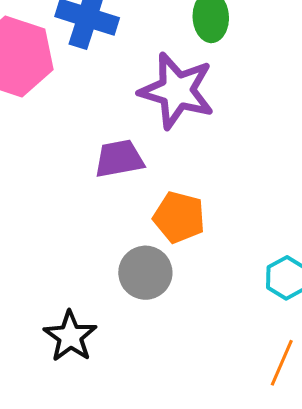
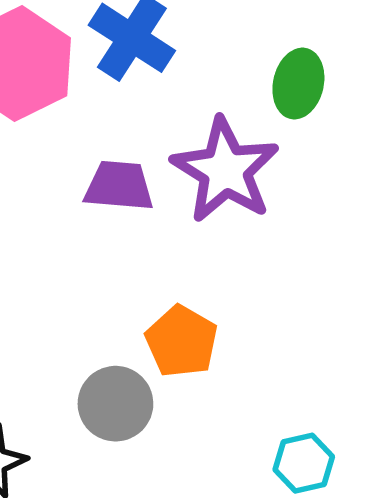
purple trapezoid: (119, 159) -> (119, 186), moved

